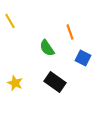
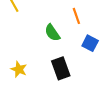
black rectangle: (55, 82) -> (61, 68), turned 35

